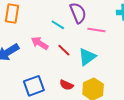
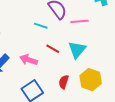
pink arrow: (40, 43) -> (29, 60), moved
red semicircle: (66, 85) -> (64, 82), turned 96

